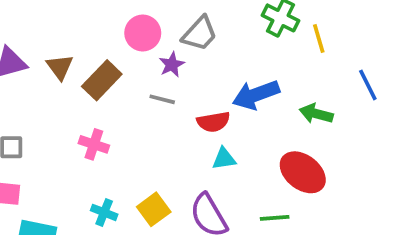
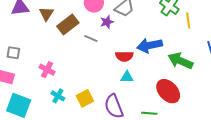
gray line: (162, 99) -> (91, 39), moved
green arrow: (316, 114) -> (180, 61), size x1.4
pink cross: (94, 144) -> (47, 70), moved

